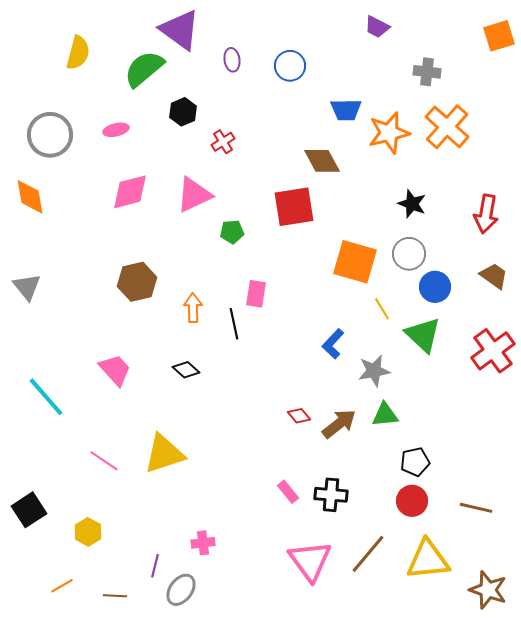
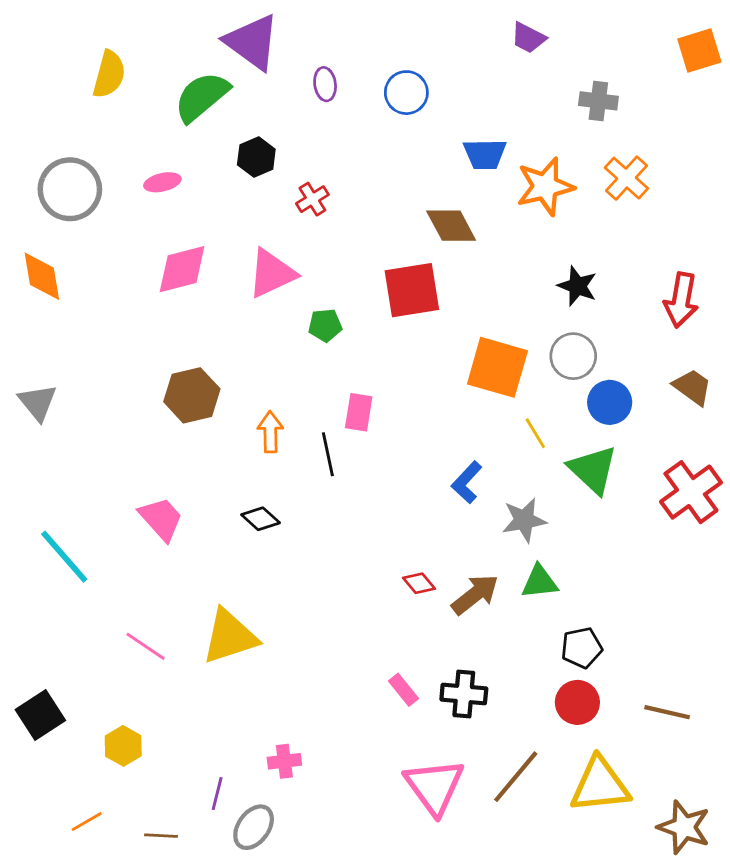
orange cross: (447, 127) -> (626, 178), size x0.7

